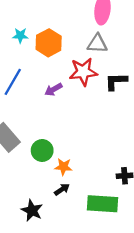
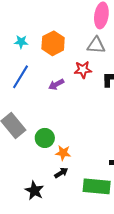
cyan star: (20, 35) -> (21, 42), moved
red star: (83, 72) -> (83, 70), size x0.7

